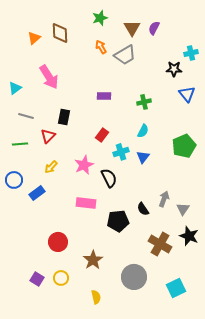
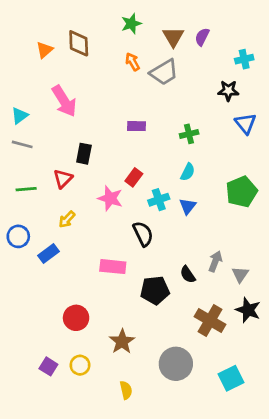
cyan cross: (191, 53) -> (244, 59), moved
gray line: (26, 116) -> (22, 144), moved
pink star: (84, 165) -> (110, 198), moved, turned -30

